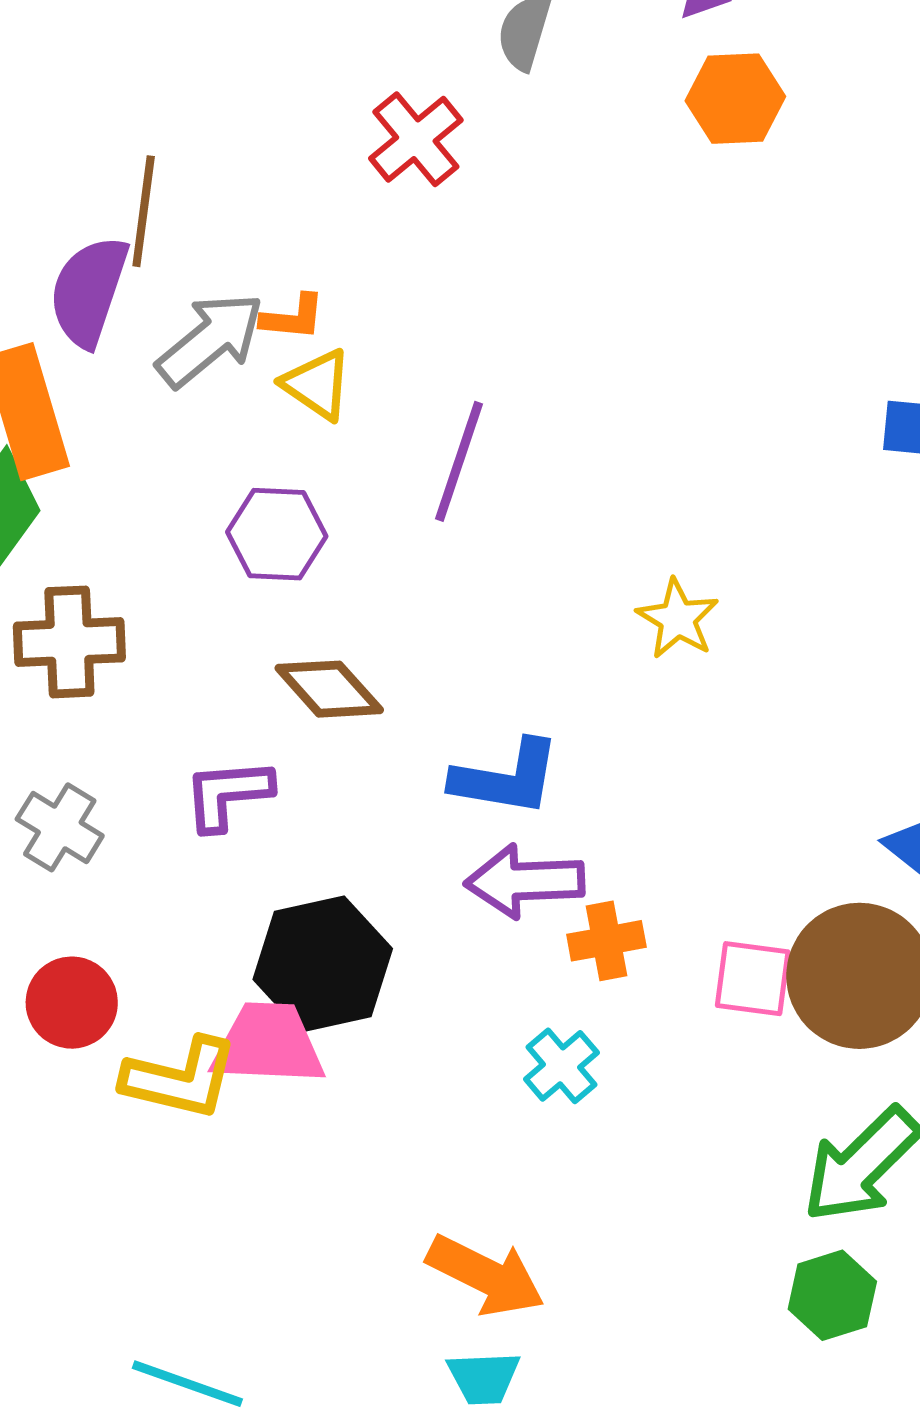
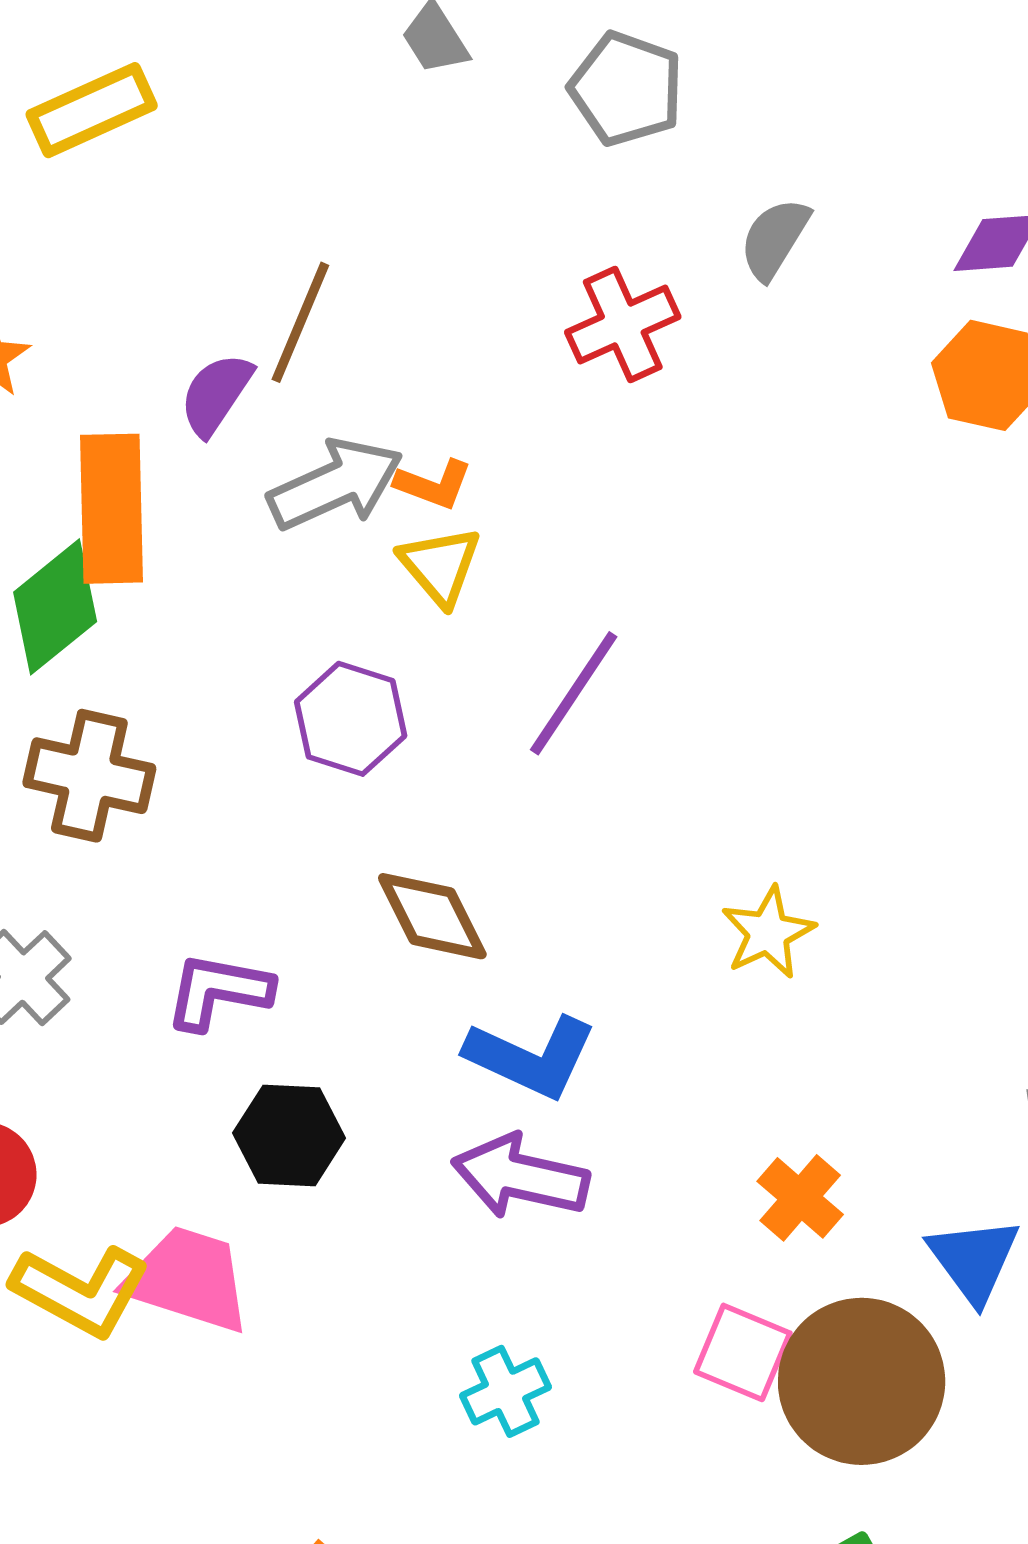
purple semicircle: (89, 291) -> (216, 394), size x0.7
brown diamond: (329, 689) -> (432, 916), moved
orange cross: (606, 941) -> (800, 1198), moved, turned 36
black hexagon: (323, 964) -> (289, 1136), moved, size x0.7

